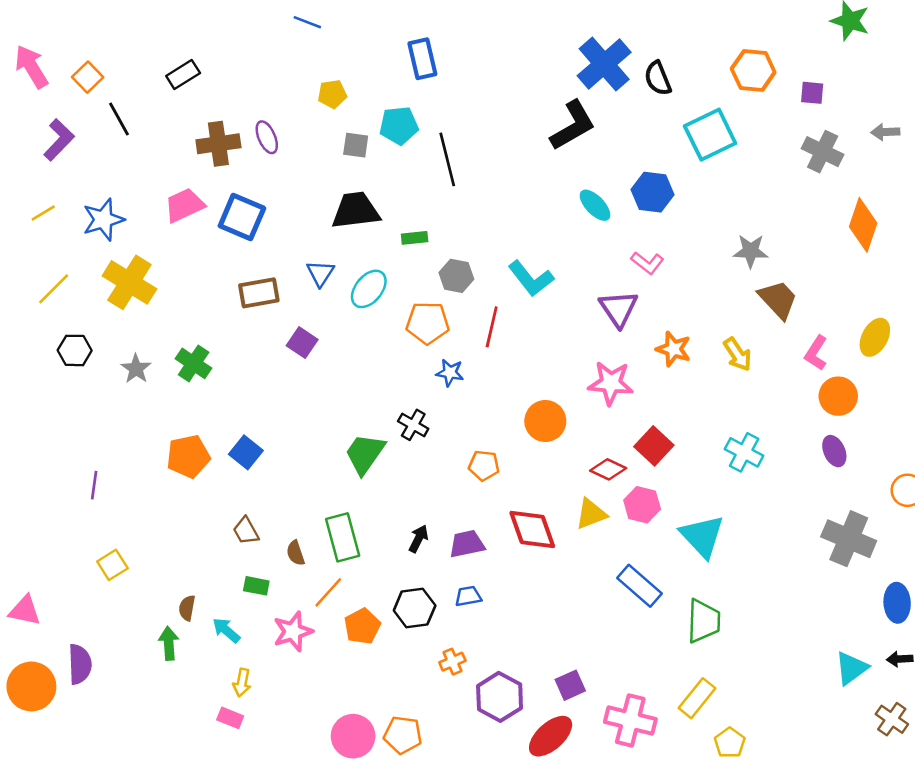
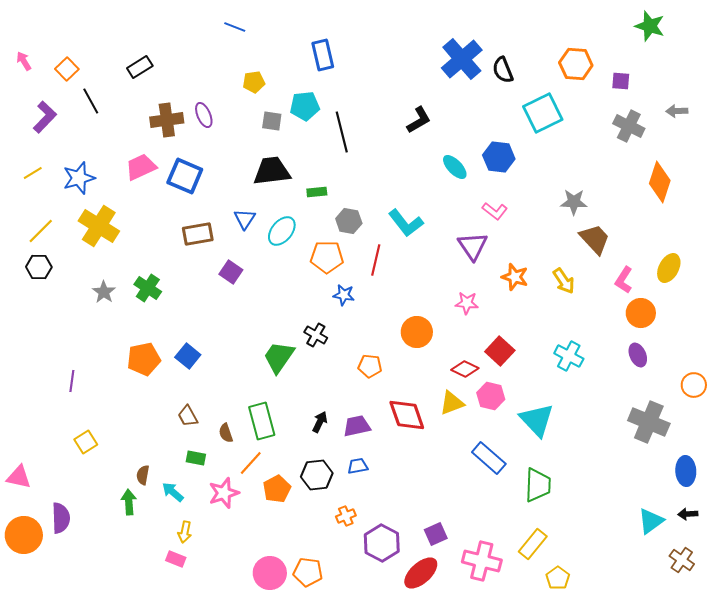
pink arrow: (31, 67) -> (24, 61), size x0.6
black L-shape: (573, 125) -> (419, 120), moved, size x0.7
black hexagon: (75, 350) -> (39, 267), moved
pink star: (611, 383) -> (467, 303), size x0.7

